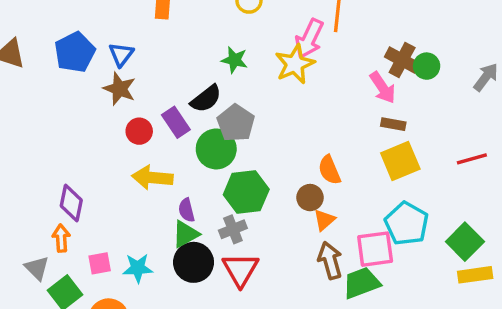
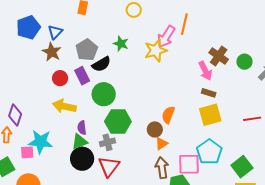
green circle: (427, 66) -> (244, 62), moved
gray pentagon: (236, 123) -> (87, 50), moved
orange semicircle: (329, 170) -> (168, 115), turned 36
cyan star: (138, 268) -> (40, 142), moved, size x1.4

